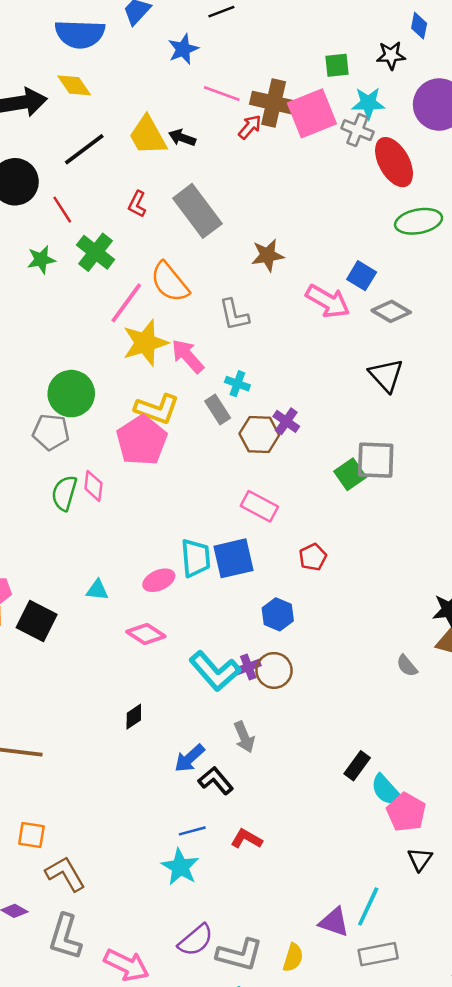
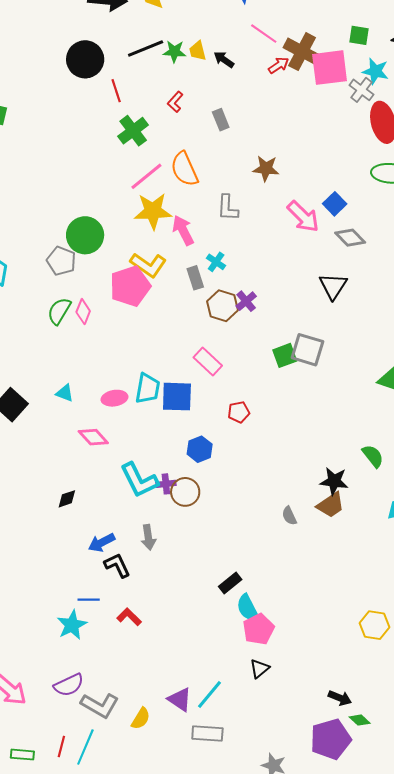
yellow trapezoid: (148, 136) -> (198, 51), size x0.6
gray rectangle: (197, 211) -> (221, 120), size x0.5
green star: (41, 260) -> (174, 51), moved

